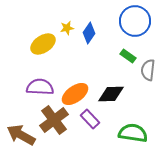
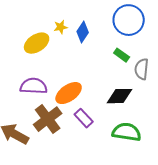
black diamond: (111, 94) -> (120, 96), moved

